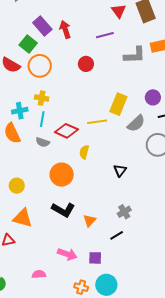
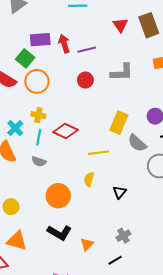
purple rectangle: (42, 26) -> (40, 40), turned -54
purple line: (105, 35) -> (87, 50), moved
gray L-shape: (135, 55) -> (122, 72), moved
cyan cross: (20, 111) -> (15, 128), turned -35
yellow line: (97, 122) -> (99, 153), moved
gray semicircle: (136, 123) -> (137, 143), turned 84
red diamond: (66, 131) -> (66, 131), moved
yellow semicircle: (84, 152) -> (89, 179), moved

